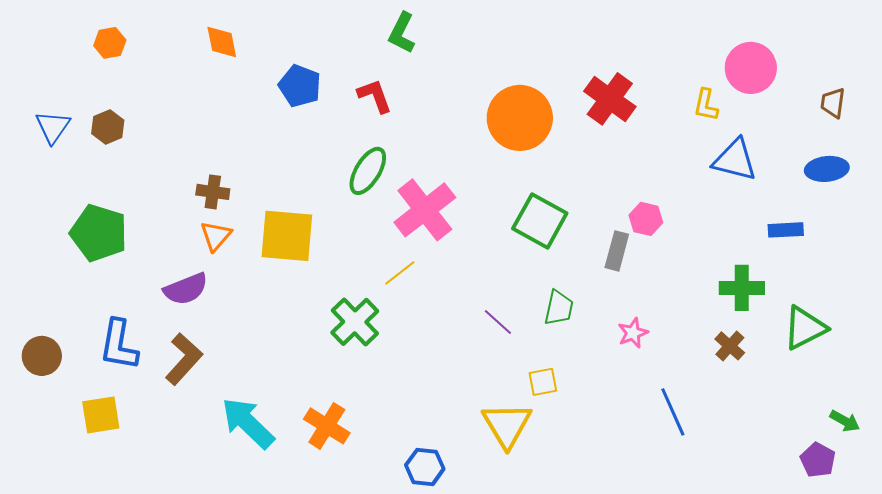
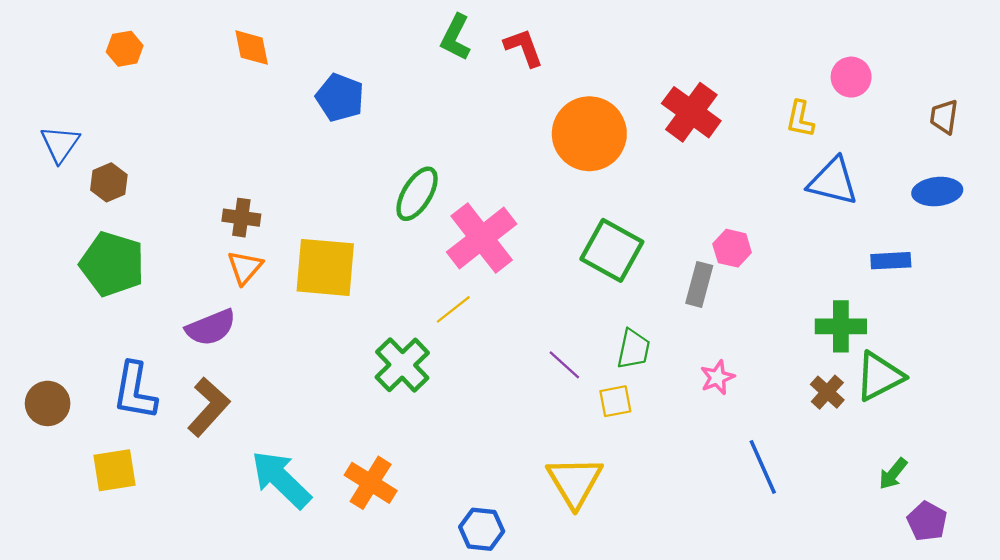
pink circle: (751, 68) -> (851, 77), size x0.7
red L-shape: (375, 96) -> (524, 48), moved
brown hexagon: (108, 127) -> (109, 182), moved
green triangle: (805, 328) -> (879, 376), moved
yellow square: (543, 382) -> (615, 401), moved
green arrow: (845, 421) -> (893, 474), moved, turned 100

